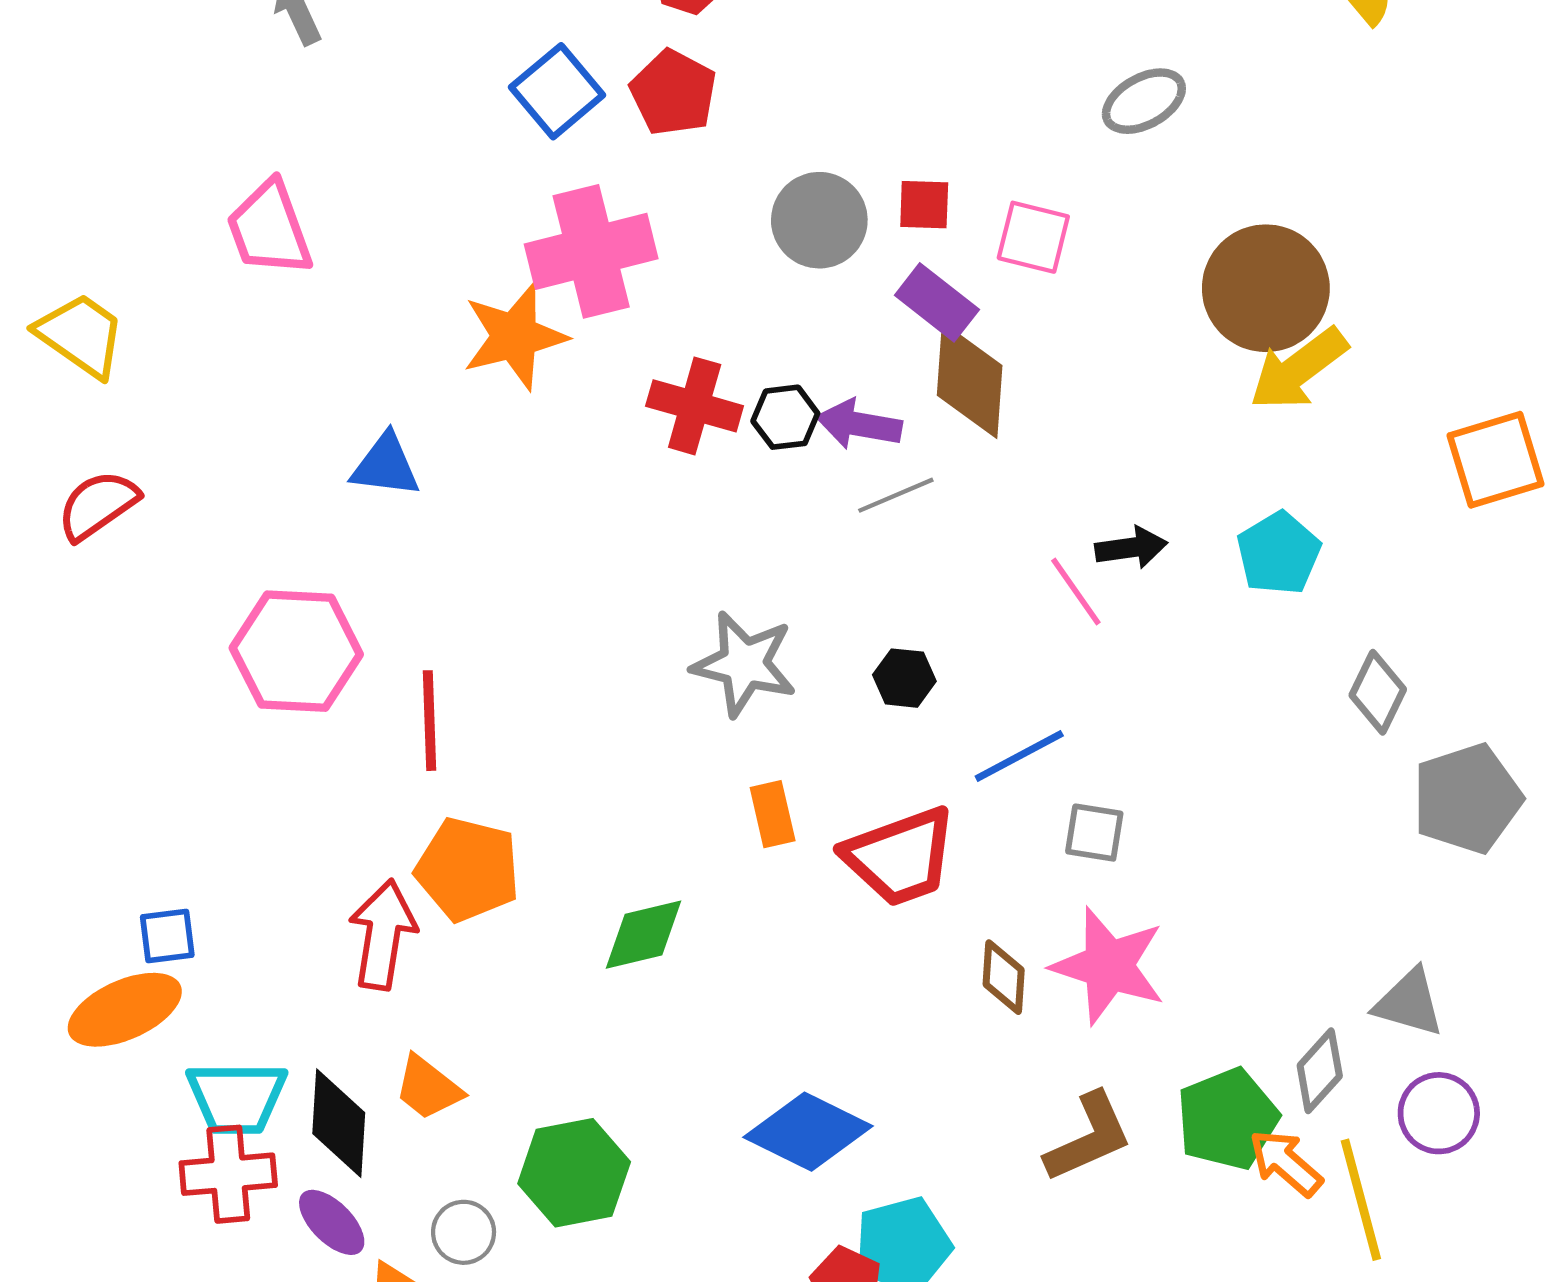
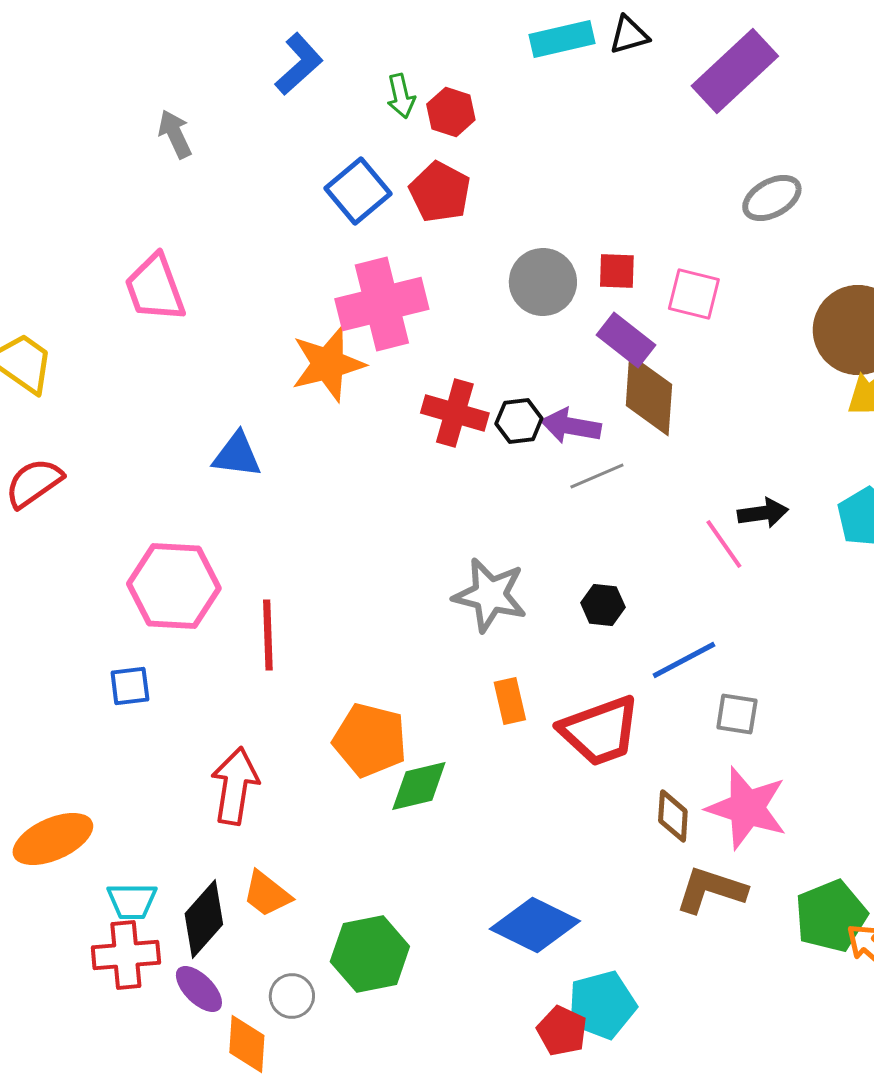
orange pentagon: (468, 869) -> (370, 740), moved
blue square: (167, 936) -> (130, 686), moved
cyan trapezoid: (237, 1098) -> (132, 901), size x0.7
black diamond: (339, 1123) -> (204, 919), turned 38
brown L-shape: (1089, 1137) -> (711, 890), moved, turned -138

